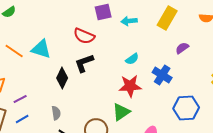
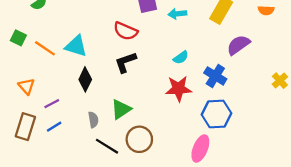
purple semicircle: (182, 48) -> (238, 45), size x1.5
black diamond: (62, 78) -> (85, 79), moved
blue hexagon: (186, 108) -> (216, 114), moved
green triangle: (121, 112) -> (121, 109), moved

